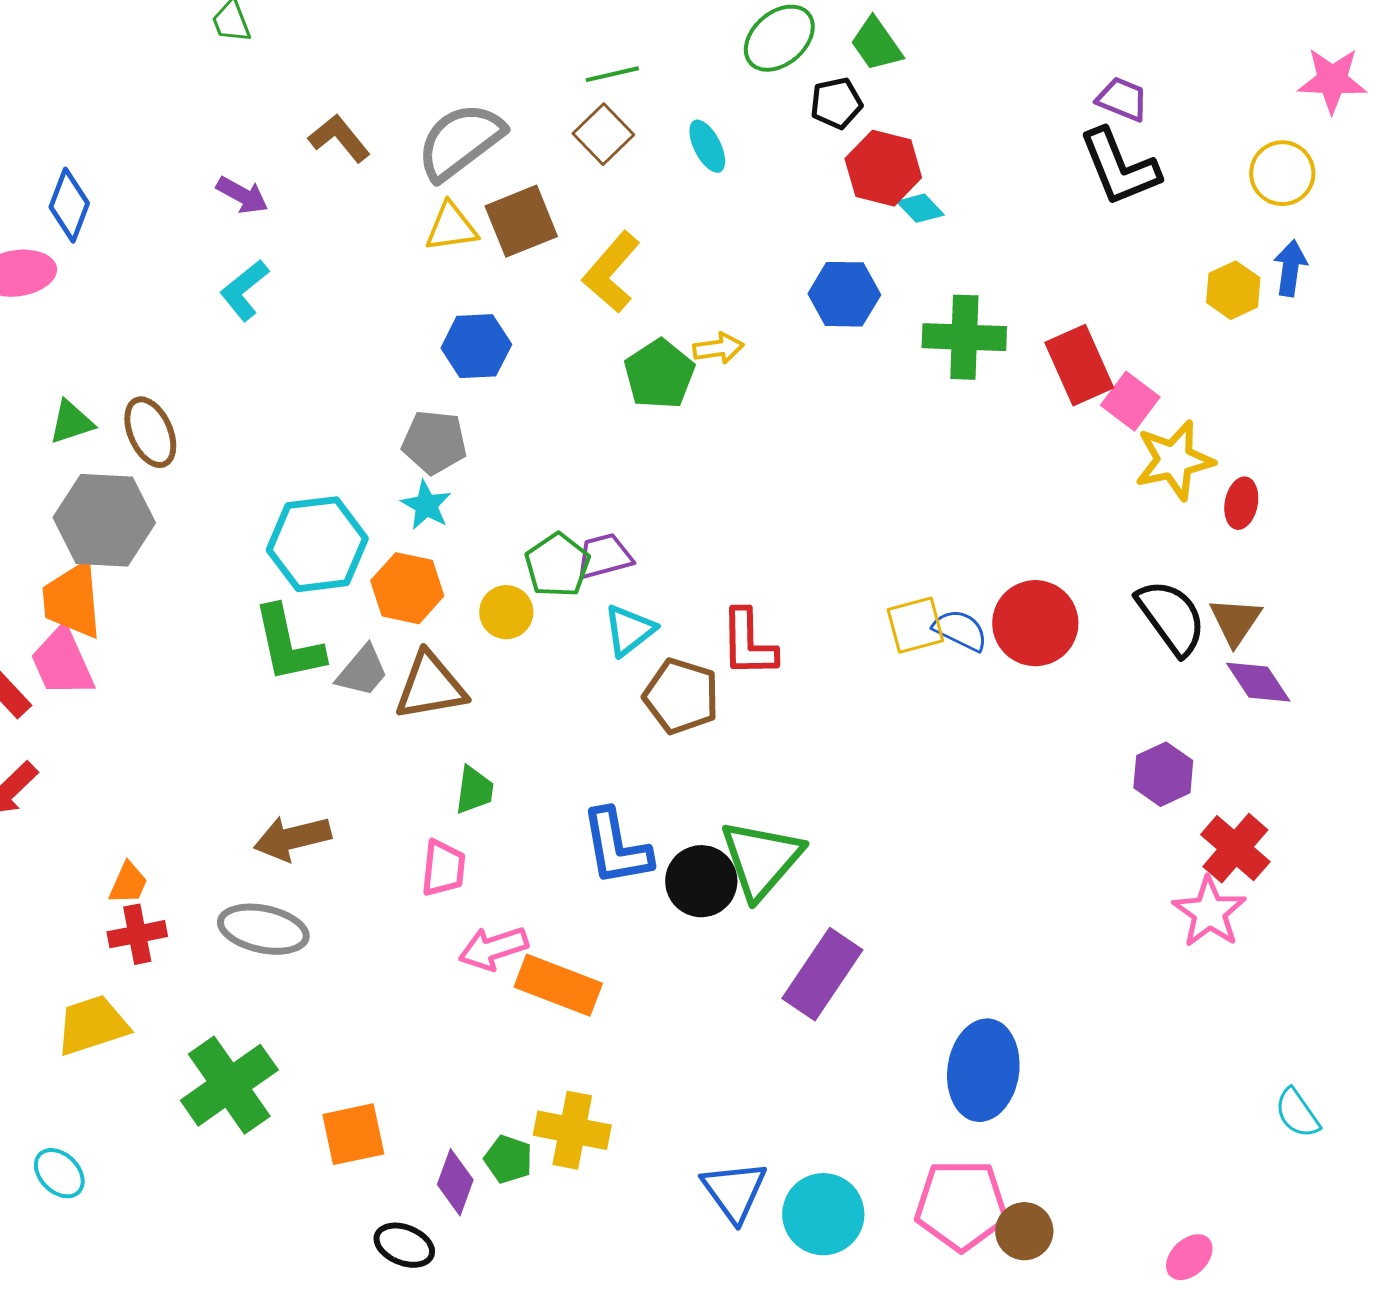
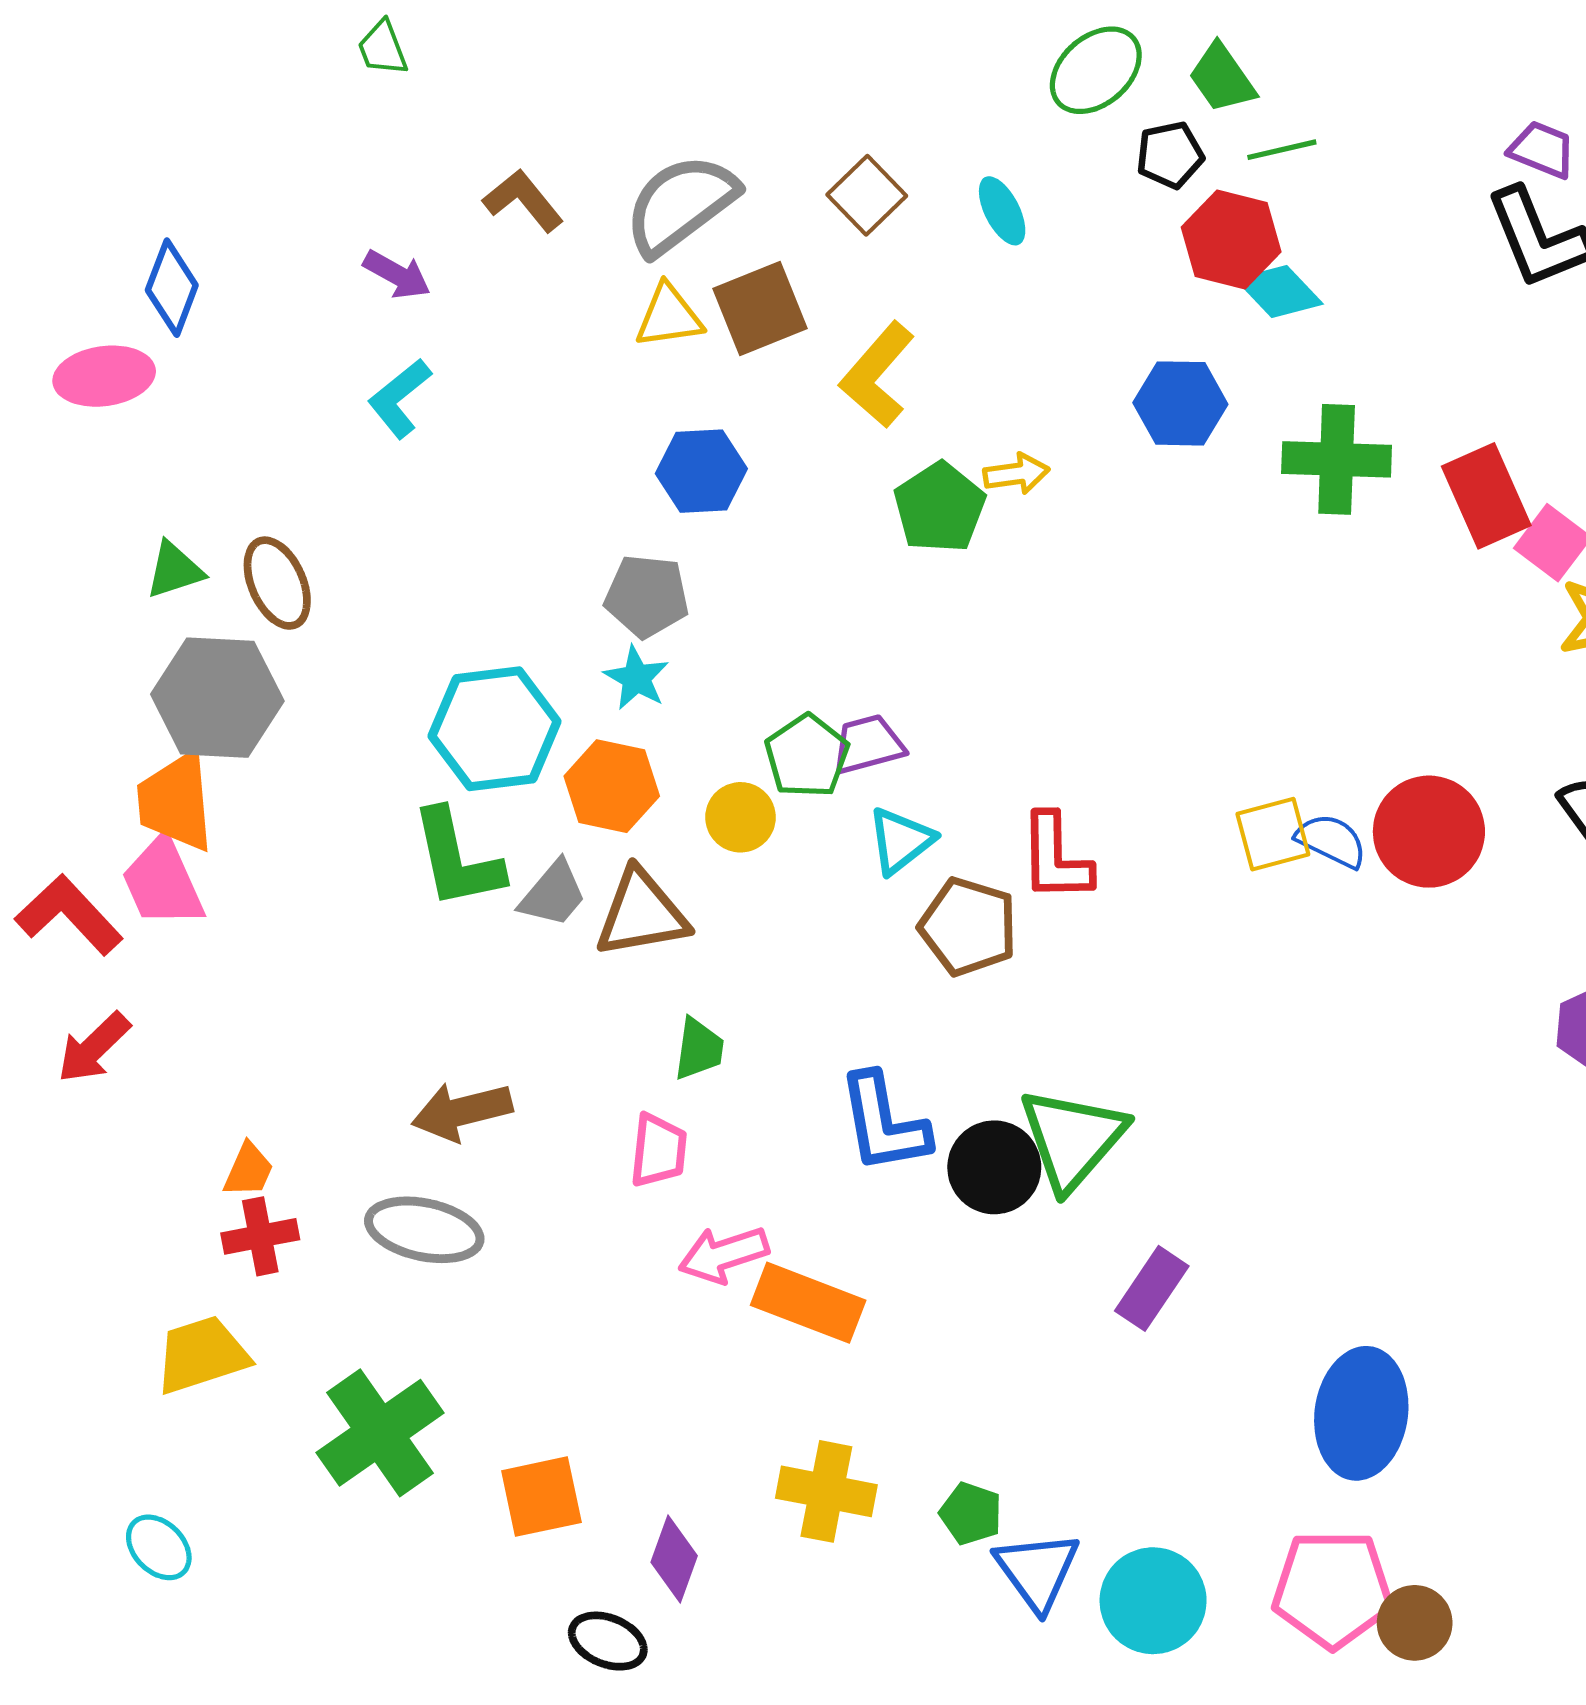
green line: (612, 74) -> (1282, 150), moved
cyan diamond: (920, 208) -> (1279, 292), size x1.4
purple rectangle: (822, 974) -> (1152, 1288), size x0.7
green pentagon: (508, 1159) -> (971, 1514), moved

